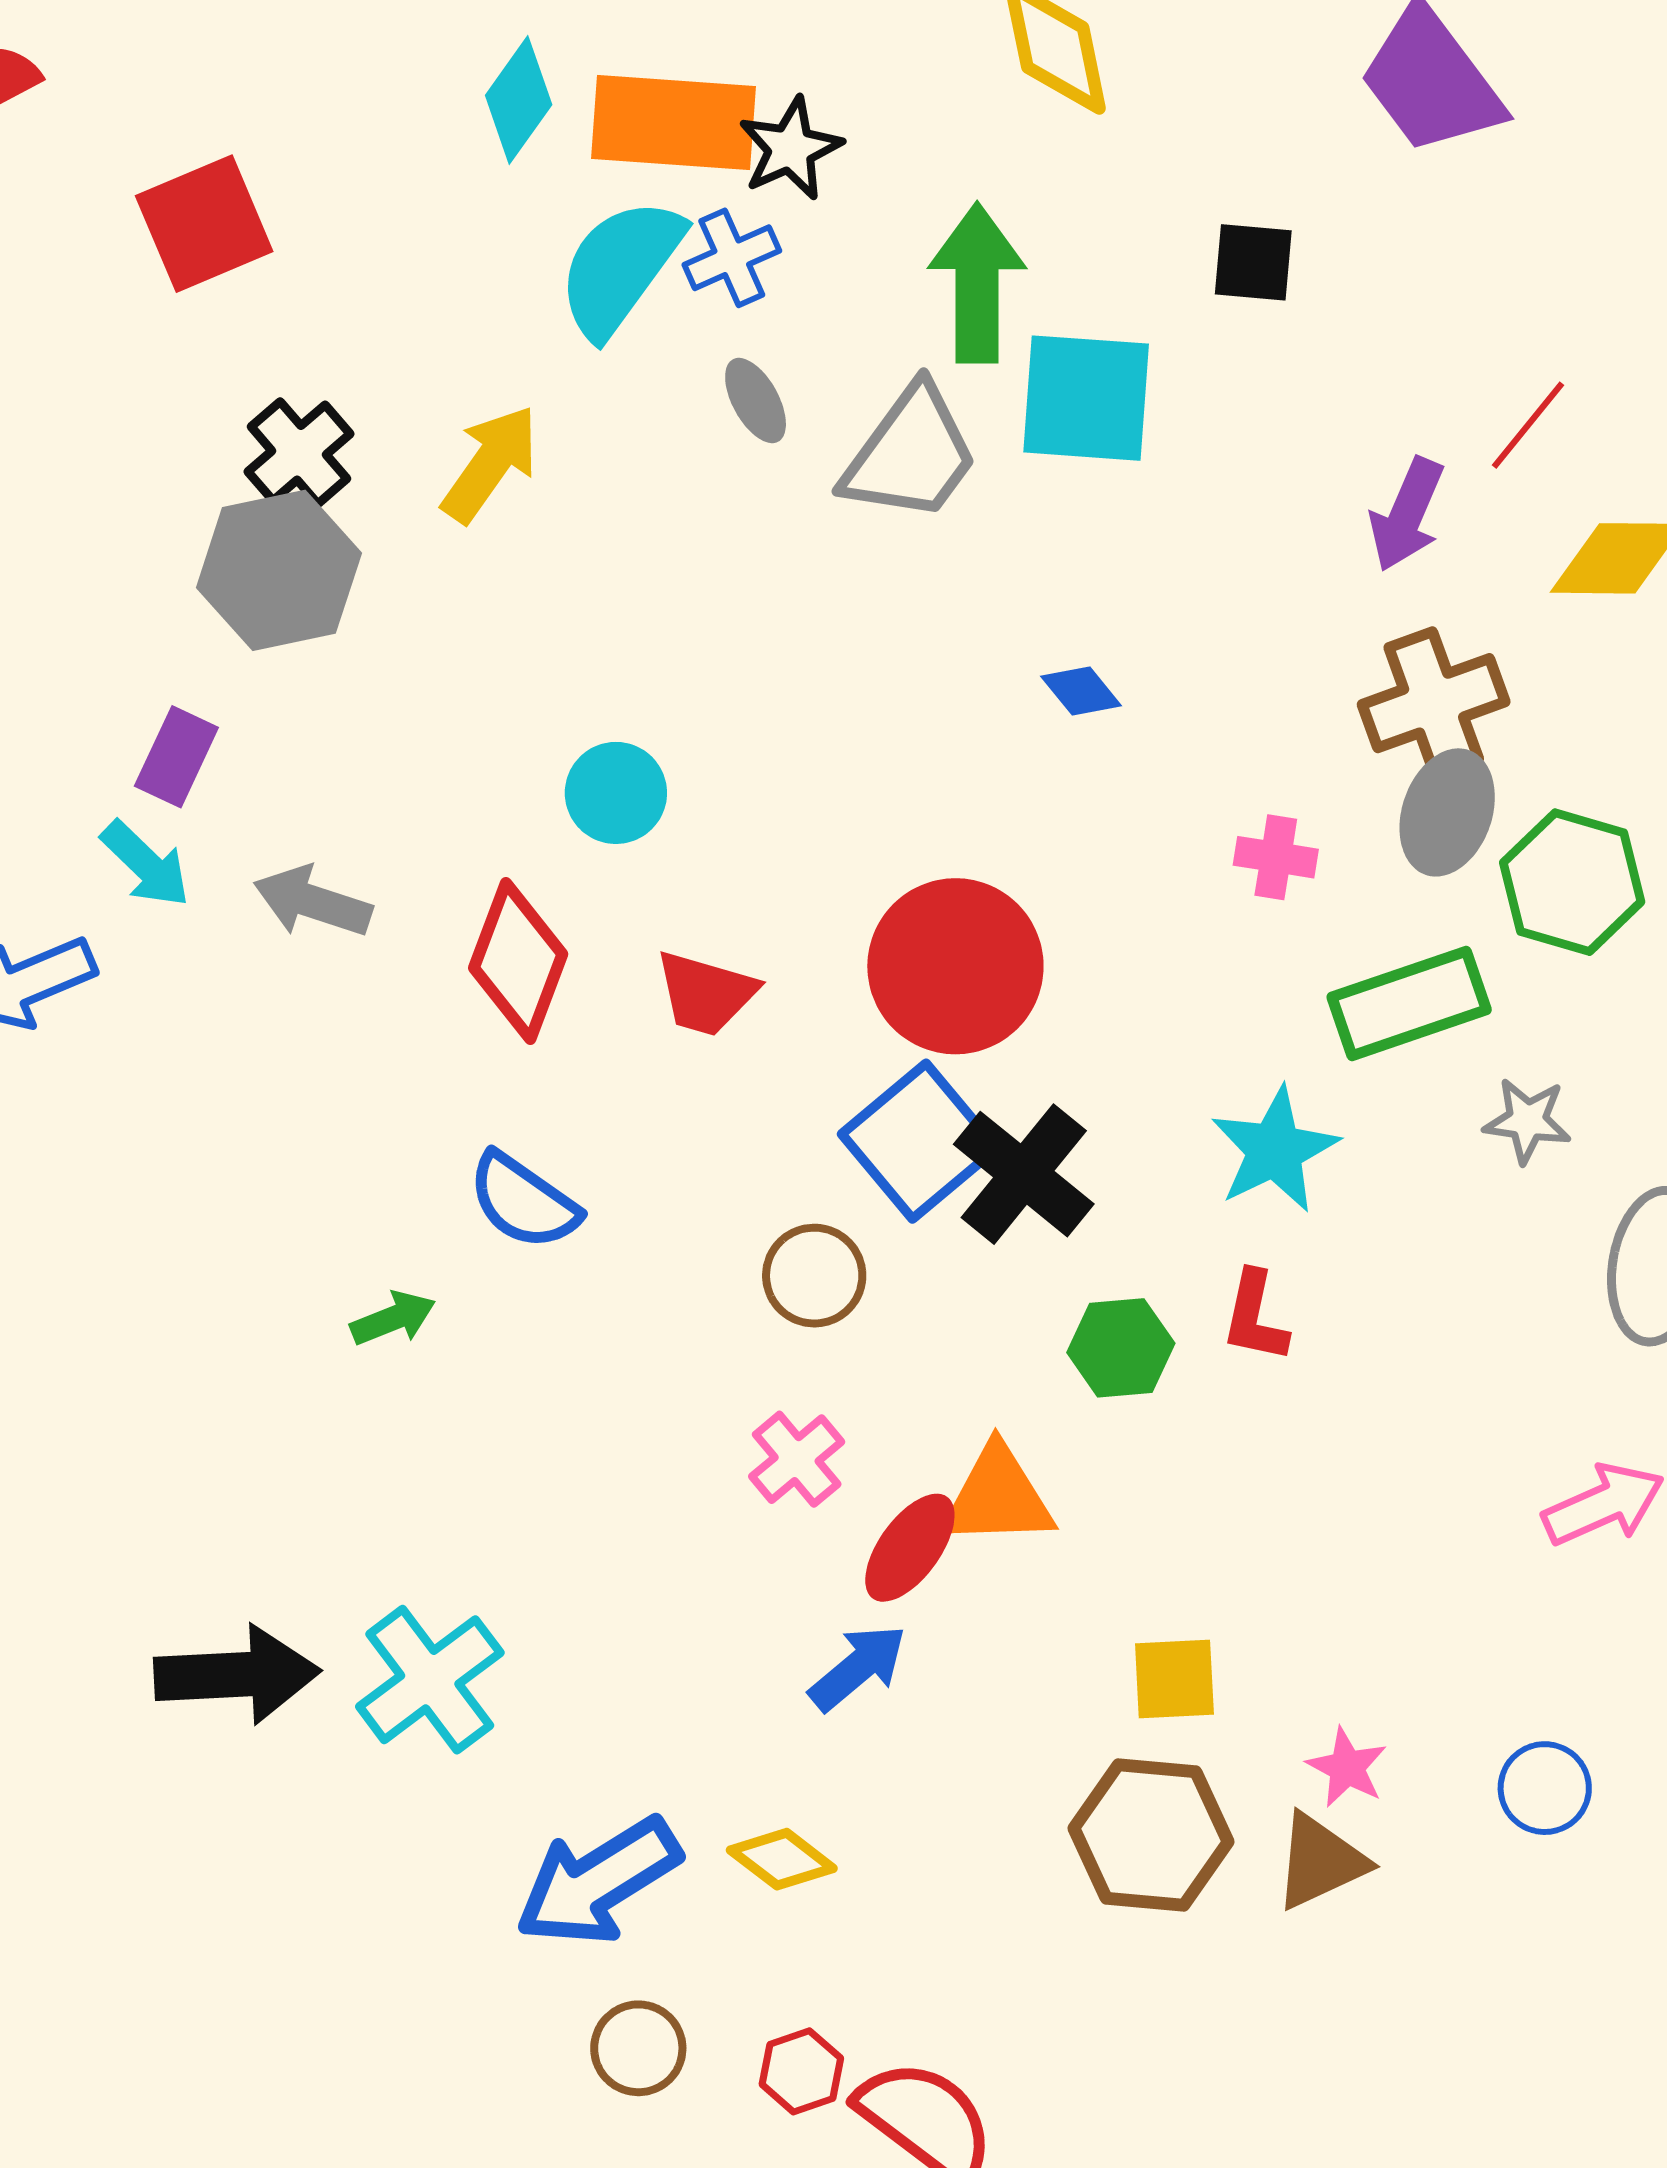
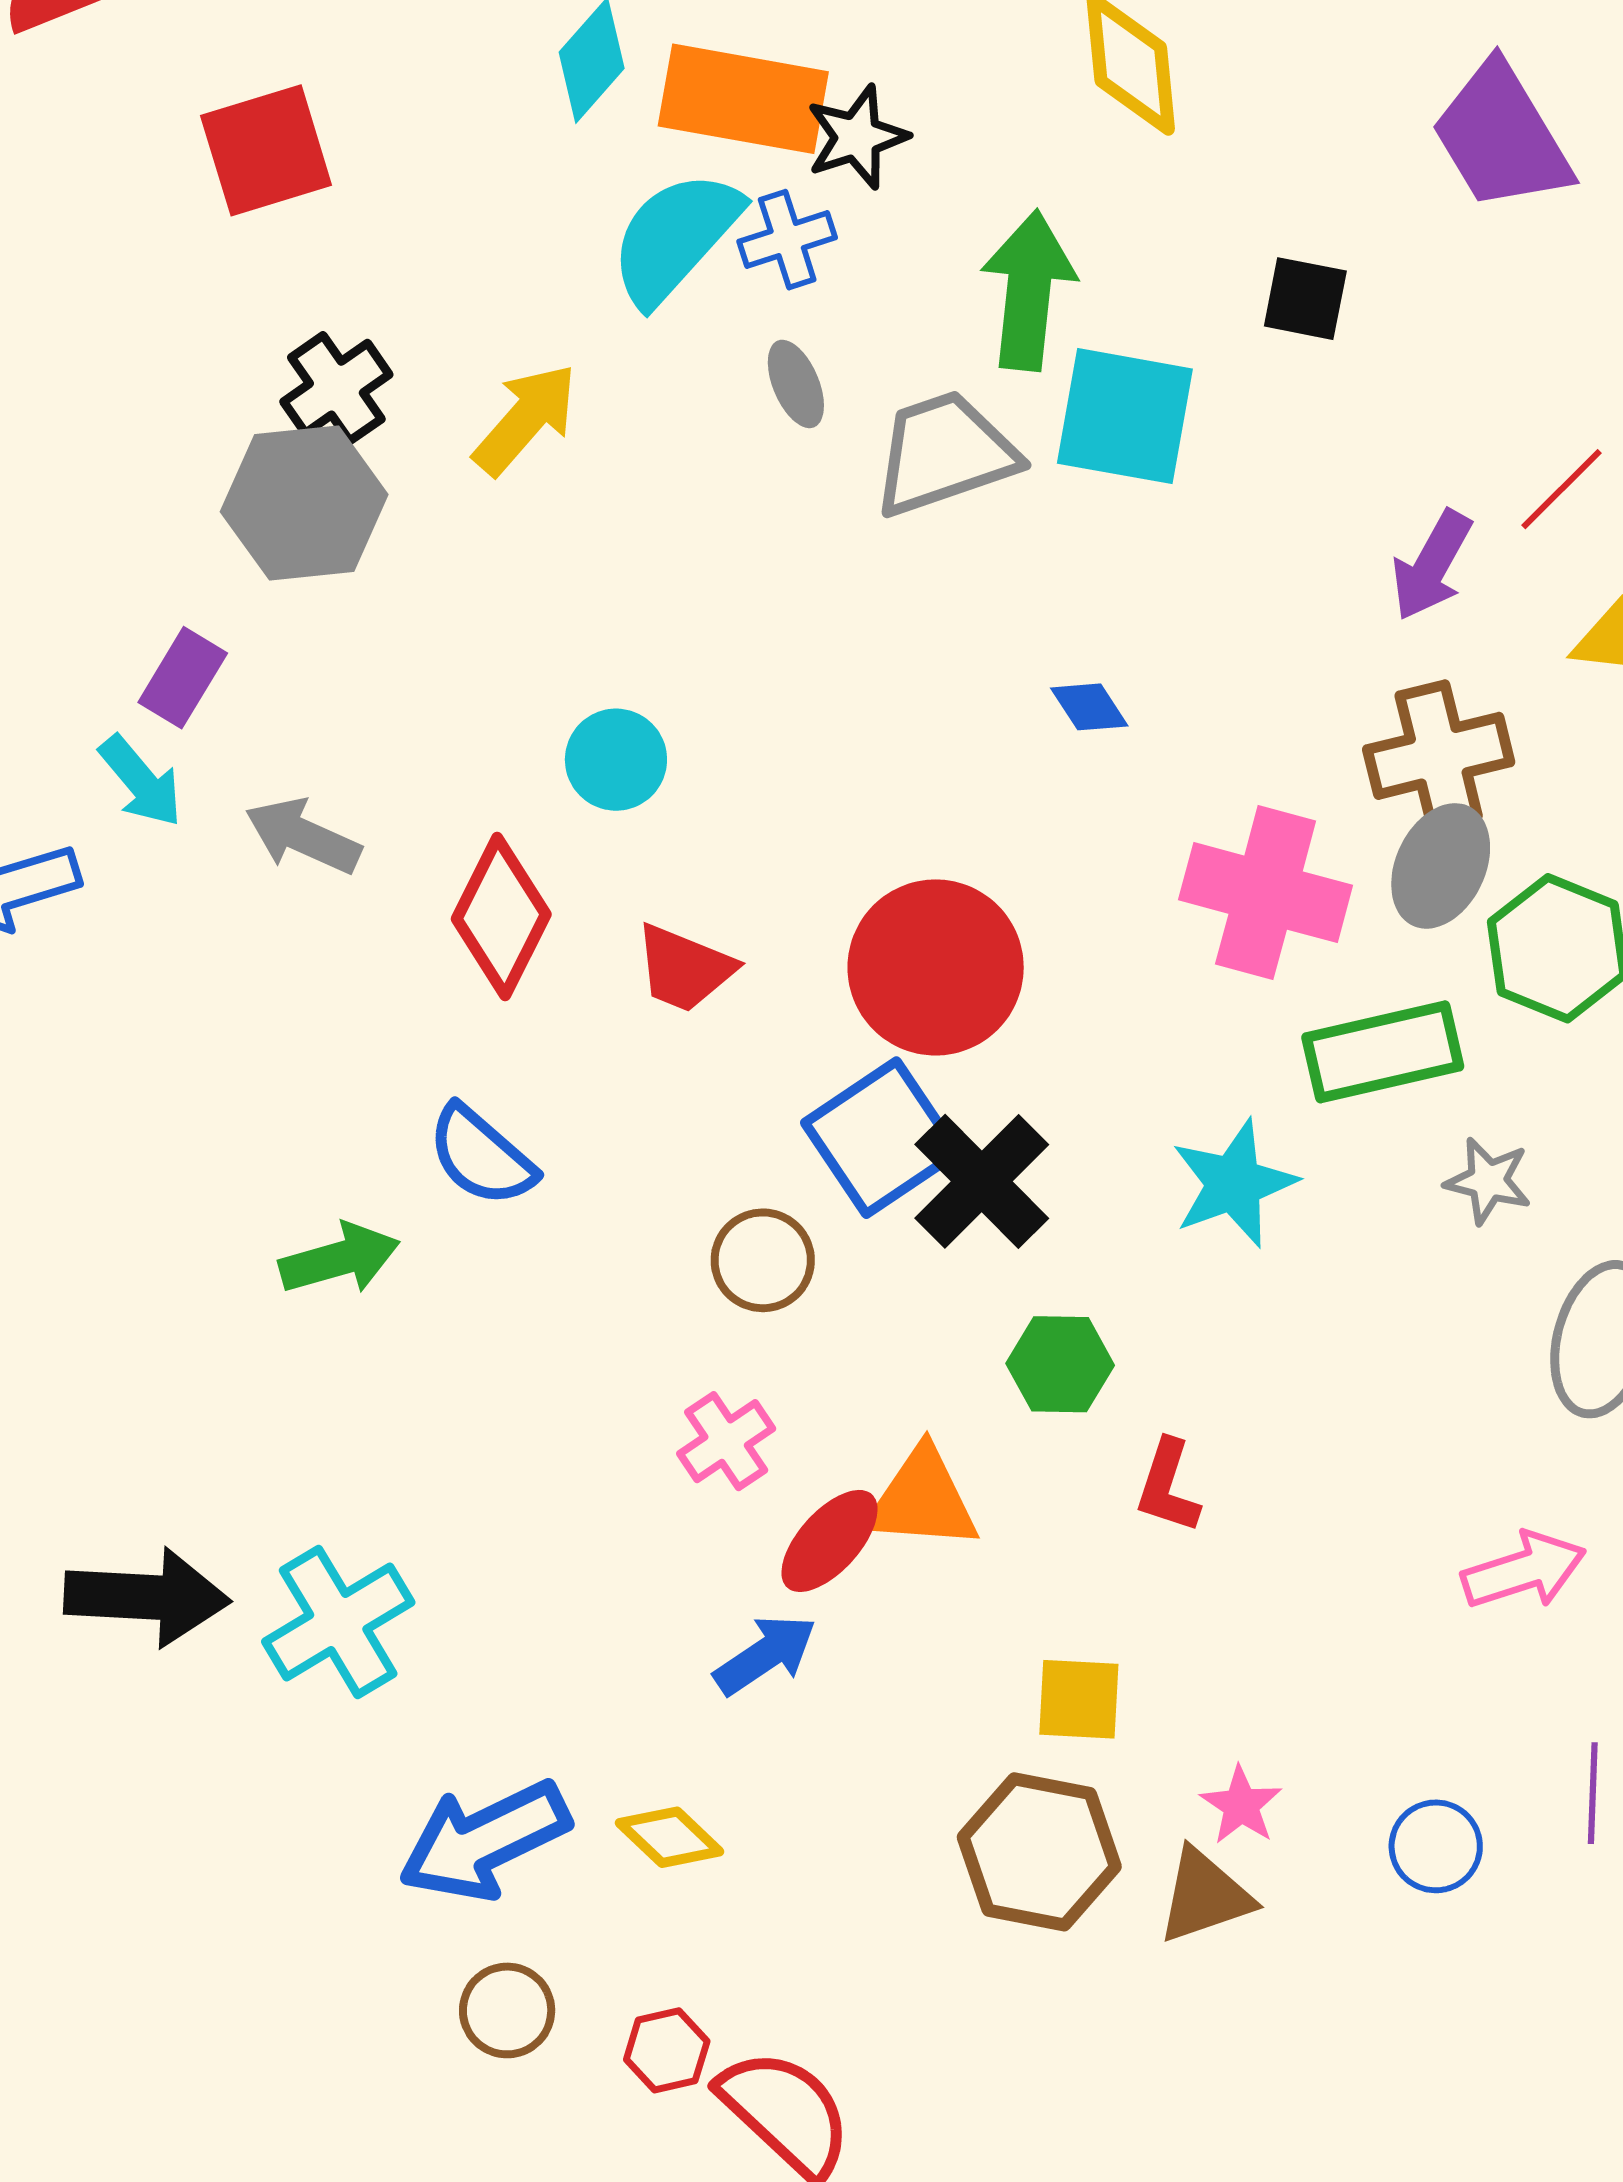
gray trapezoid: (911, 454) -> (944, 453), turned -151
pink cross: (1276, 857) -> (1266, 893), size x2.0
red L-shape: (1255, 1317) -> (1168, 1486), moved
green arrow: (393, 1318) -> (340, 1259), size x1.4

